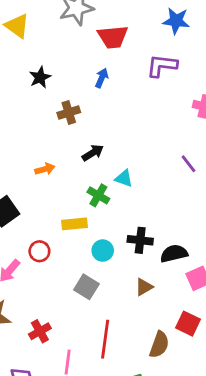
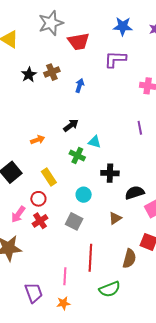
blue arrow: (102, 78) -> (80, 86), moved
brown cross: (69, 112) -> (52, 72), moved
purple line: (188, 164) -> (140, 128), turned 32
yellow rectangle: (74, 224) -> (49, 177), moved, turned 66
black cross: (140, 240) -> (110, 173), moved
red cross: (40, 331) -> (40, 221), moved

